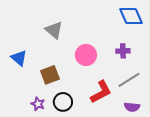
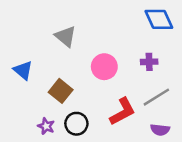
brown square: (50, 75) -> (61, 91), turned -30

